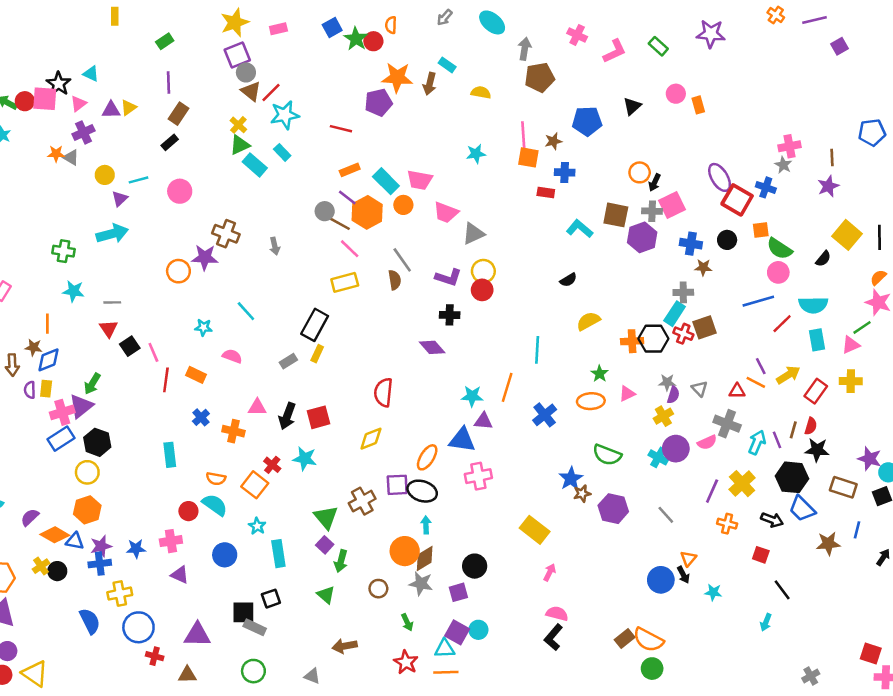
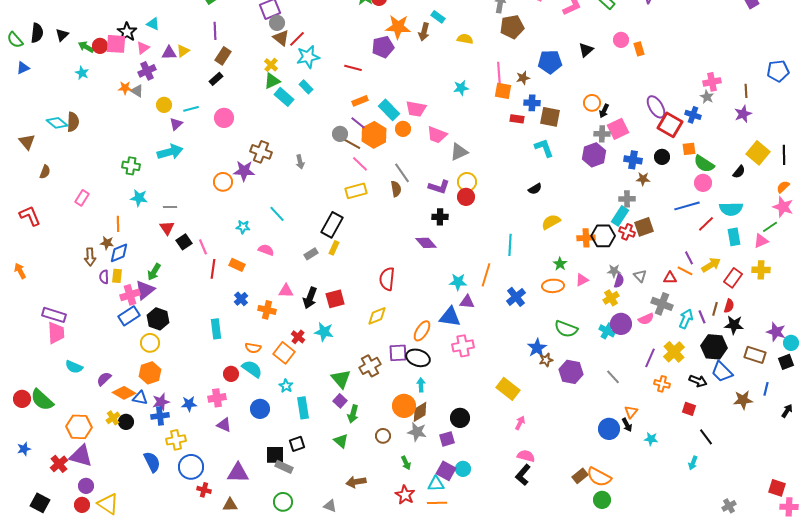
brown square: (616, 215) -> (550, 117), moved
cyan L-shape: (580, 229) -> (544, 148), turned 30

